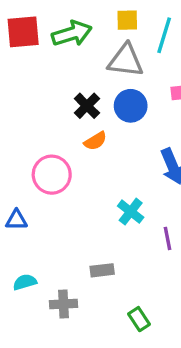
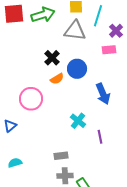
blue circle: (131, 106) -> (77, 69), moved
blue triangle: (16, 220) -> (10, 126), turned -40
gray cross: (63, 304) -> (65, 176), moved

